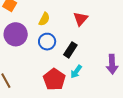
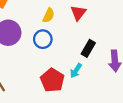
yellow semicircle: (44, 19) -> (49, 15), moved
black rectangle: (70, 50) -> (88, 48), moved

